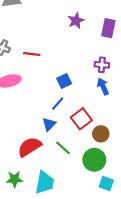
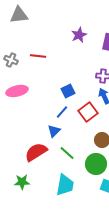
red line: (32, 54) -> (38, 56), moved
red square: (81, 119) -> (88, 112), moved
cyan trapezoid: (45, 182) -> (65, 185), moved

